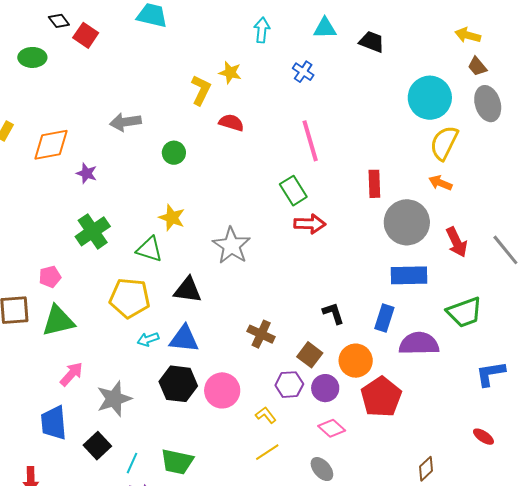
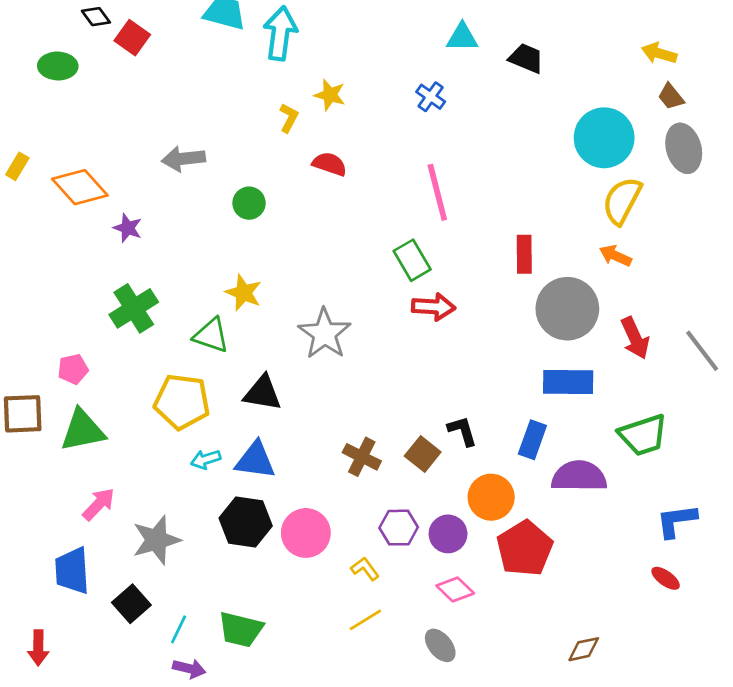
cyan arrow: (262, 30) -> (280, 33), moved, size x1.5
yellow L-shape: (201, 90) -> (289, 118), size x0.7
orange diamond: (51, 145) -> (80, 187), turned 57
brown square: (310, 355) -> (423, 454), moved
red ellipse: (483, 437) -> (666, 578), moved
brown diamond: (426, 469) -> (584, 649), turned 30

